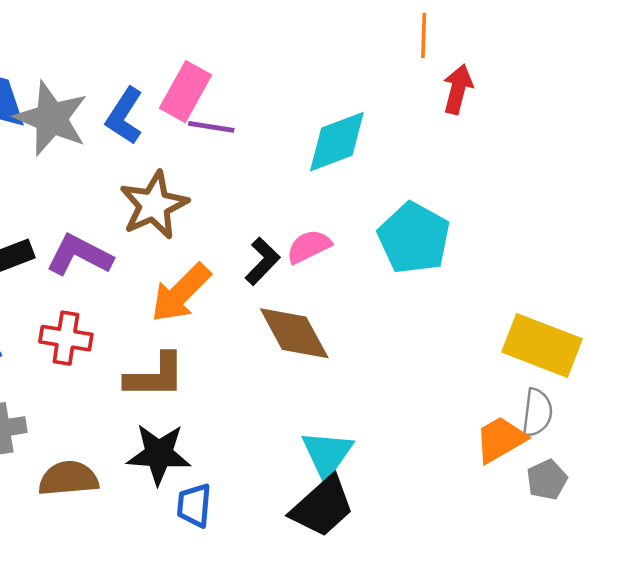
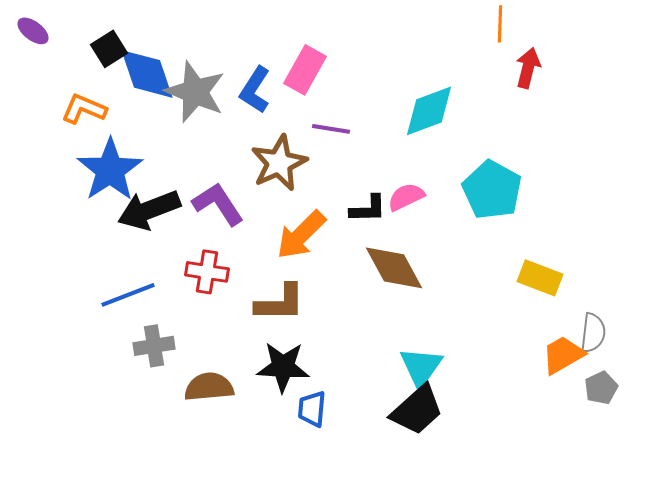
purple line: (211, 127) -> (331, 129), moved
purple L-shape: (79, 255) -> (218, 204), turned 30
black L-shape: (262, 261) -> (368, 209), turned 45
yellow rectangle: (542, 345) -> (540, 278), moved, size x0.7

